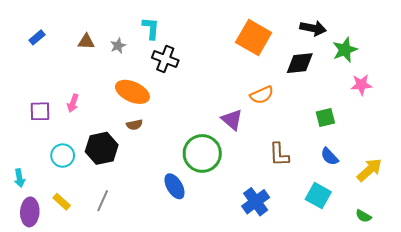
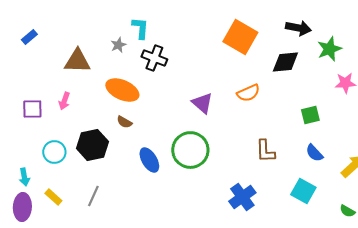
brown triangle: (86, 42) -> (77, 61), moved, size x1.6
gray star: (118, 46) -> (118, 45), moved
purple triangle: (232, 120) -> (202, 103), moved
brown semicircle: (134, 125) -> (124, 122), turned 42
cyan arrow: (20, 178) -> (24, 177), moved
blue ellipse: (175, 186) -> (149, 160), moved

